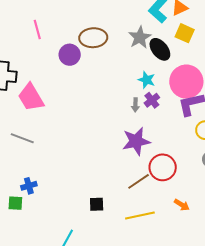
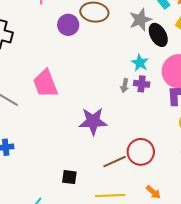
pink trapezoid: (31, 97) -> (45, 84), moved
purple cross: (152, 100) -> (142, 84), turned 35
purple star: (136, 141) -> (93, 121), moved

